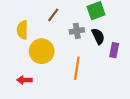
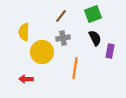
brown line: (53, 15) -> (61, 16), moved
gray cross: (77, 31) -> (63, 38), moved

